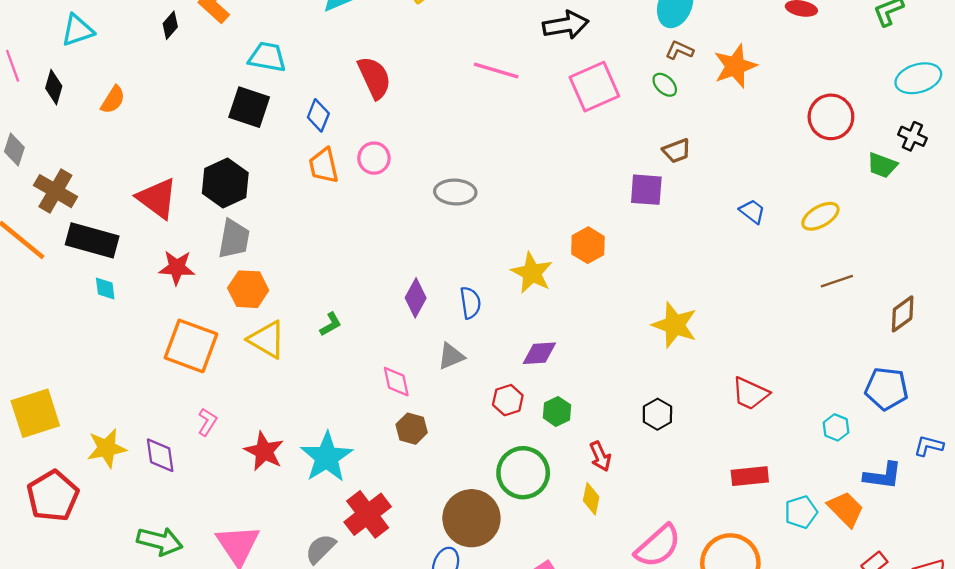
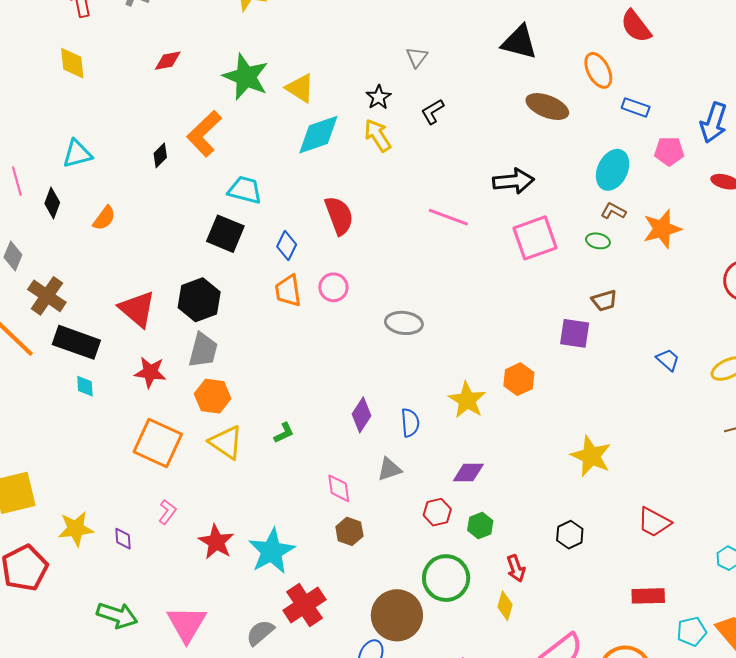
green ellipse: (665, 85) -> (598, 241), turned -35
purple diamond: (160, 455) -> (123, 539), size x0.7

